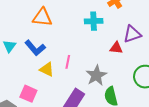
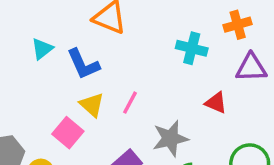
purple triangle: (132, 34) -> (251, 68), moved
pink square: (28, 94) -> (68, 133), moved

